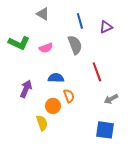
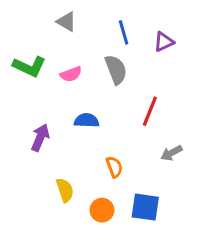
red line: (97, 72) -> (150, 111), turned 42
orange semicircle: (69, 96) -> (114, 167), moved
orange circle: (53, 106) -> (102, 210), moved
blue square: (105, 130) -> (145, 207), moved

